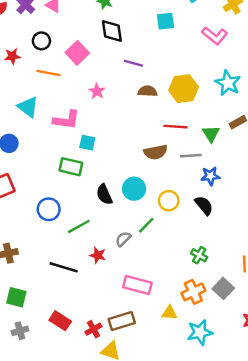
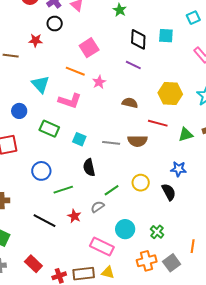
black diamond: (112, 31) -> (138, 39), moved
black circle: (41, 41) -> (55, 24), moved
orange line: (49, 73) -> (75, 71), moved
brown semicircle: (148, 91) -> (130, 103), moved
green triangle: (211, 134) -> (186, 135), turned 35
cyan square: (87, 143) -> (79, 139), moved
gray line: (191, 156) -> (111, 143), moved
green rectangle: (71, 167) -> (49, 129), moved
cyan circle: (134, 189) -> (125, 229), moved
green line: (146, 225) -> (112, 190), moved
yellow triangle: (169, 313) -> (108, 272), moved

